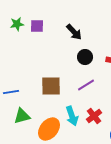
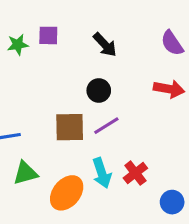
green star: (17, 24) -> (18, 45), moved
black circle: (85, 57) -> (99, 90), moved
purple line: (86, 85) -> (106, 126), moved

